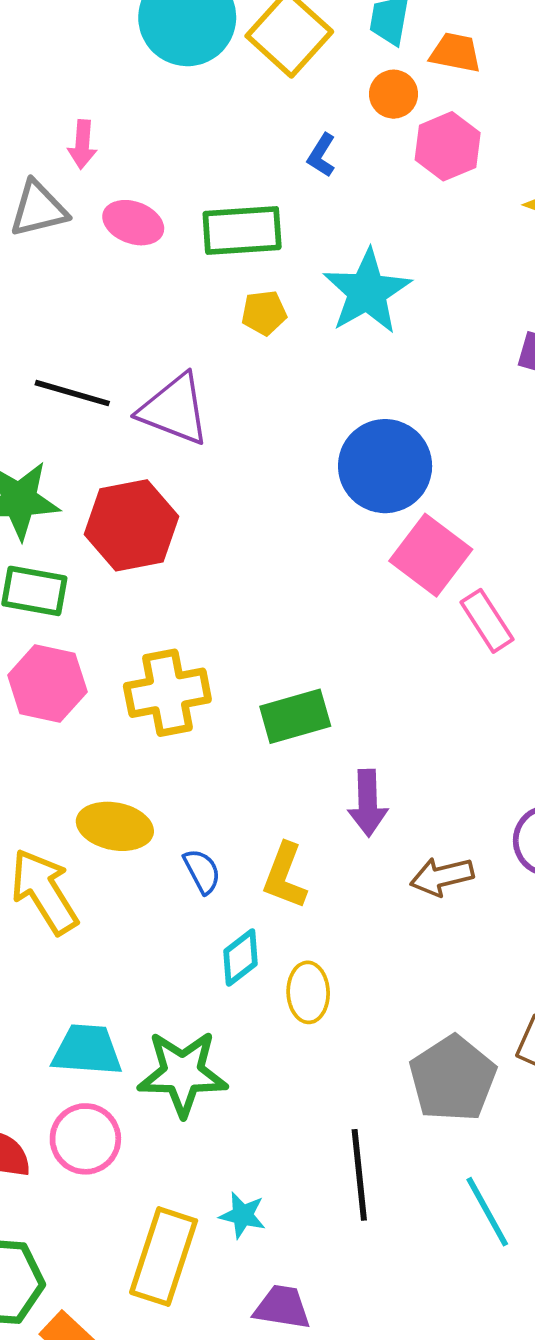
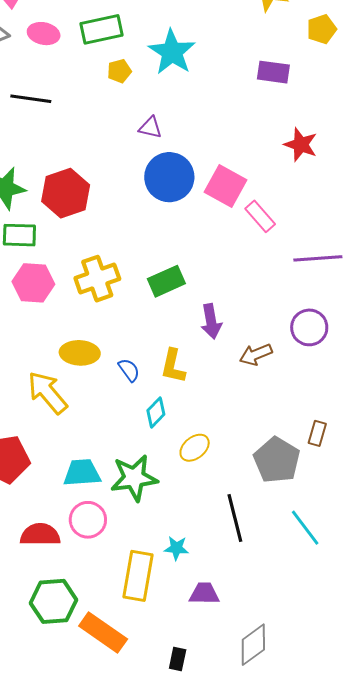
black line: (72, 393) -> (31, 99), moved
purple triangle: (174, 410) -> (150, 127), moved, size x0.6
blue circle: (385, 466) -> (169, 177), moved
yellow ellipse: (308, 992) -> (195, 448), moved, turned 60

